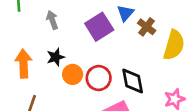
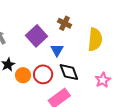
blue triangle: (125, 13) -> (57, 50), moved
brown cross: (147, 27) -> (64, 23), moved

